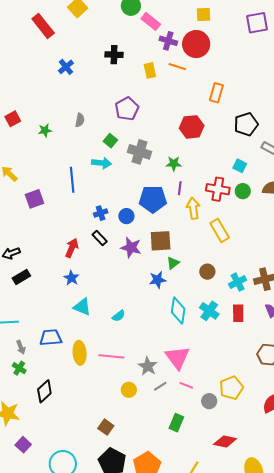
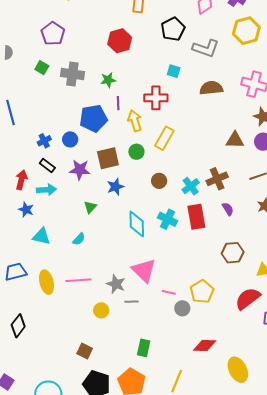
cyan arrow: (102, 163) -> (46, 190), moved
green circle: (243, 191) -> (136, 152), moved
yellow rectangle: (220, 230) -> (164, 138), turned 70
green triangle: (173, 263) -> (90, 207), moved
blue star: (158, 280) -> (115, 187), moved
red rectangle: (238, 313) -> (196, 217), size x1.4
pink line: (186, 385) -> (169, 292), moved
gray line: (160, 386) -> (132, 302), turned 40
green rectangle: (176, 423) -> (144, 348), moved

